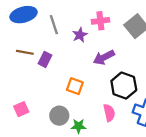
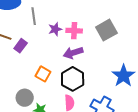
pink cross: (100, 21) -> (74, 31), moved
black hexagon: (124, 86) -> (73, 79), moved

